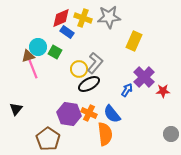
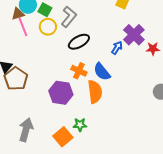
gray L-shape: (95, 63) -> (69, 17), moved
yellow circle: (79, 69) -> (48, 27), moved
purple hexagon: (69, 114) -> (61, 93), moved
brown pentagon: (48, 139) -> (16, 79), moved

